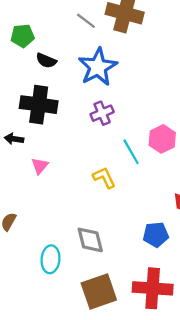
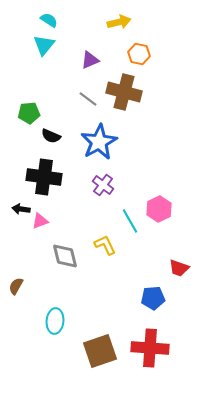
purple cross: (102, 113) -> (103, 185), turned -30
pink triangle: (40, 166) -> (40, 221), moved, turned 30
gray diamond: (90, 240) -> (65, 256), moved

